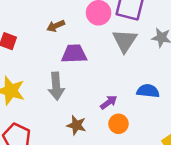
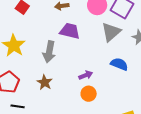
blue semicircle: (148, 91) -> (119, 64), moved
brown star: (76, 125) -> (45, 82), moved

